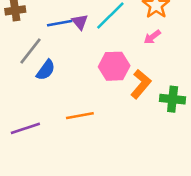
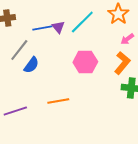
pink arrow: (152, 37) -> (127, 39), moved
orange L-shape: (141, 84) -> (122, 63), moved

